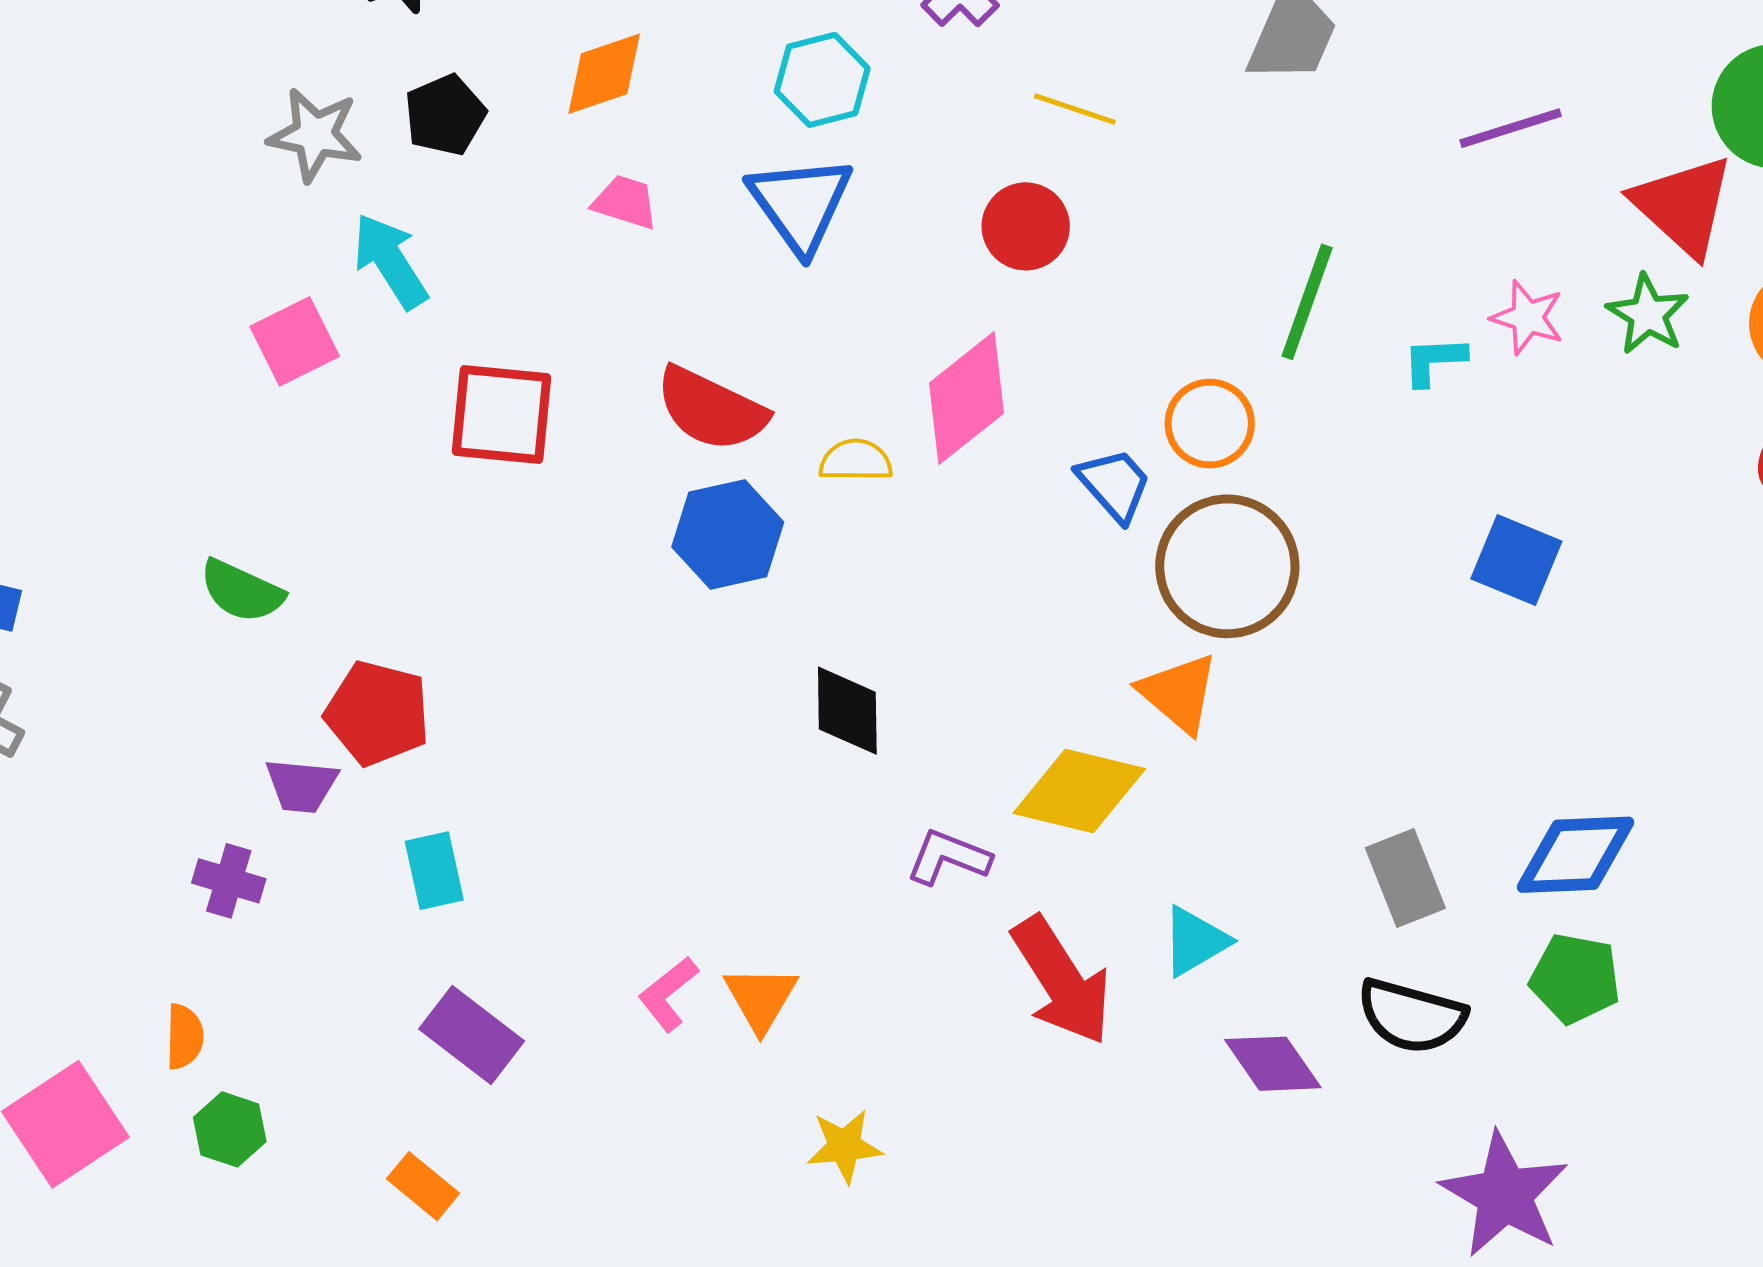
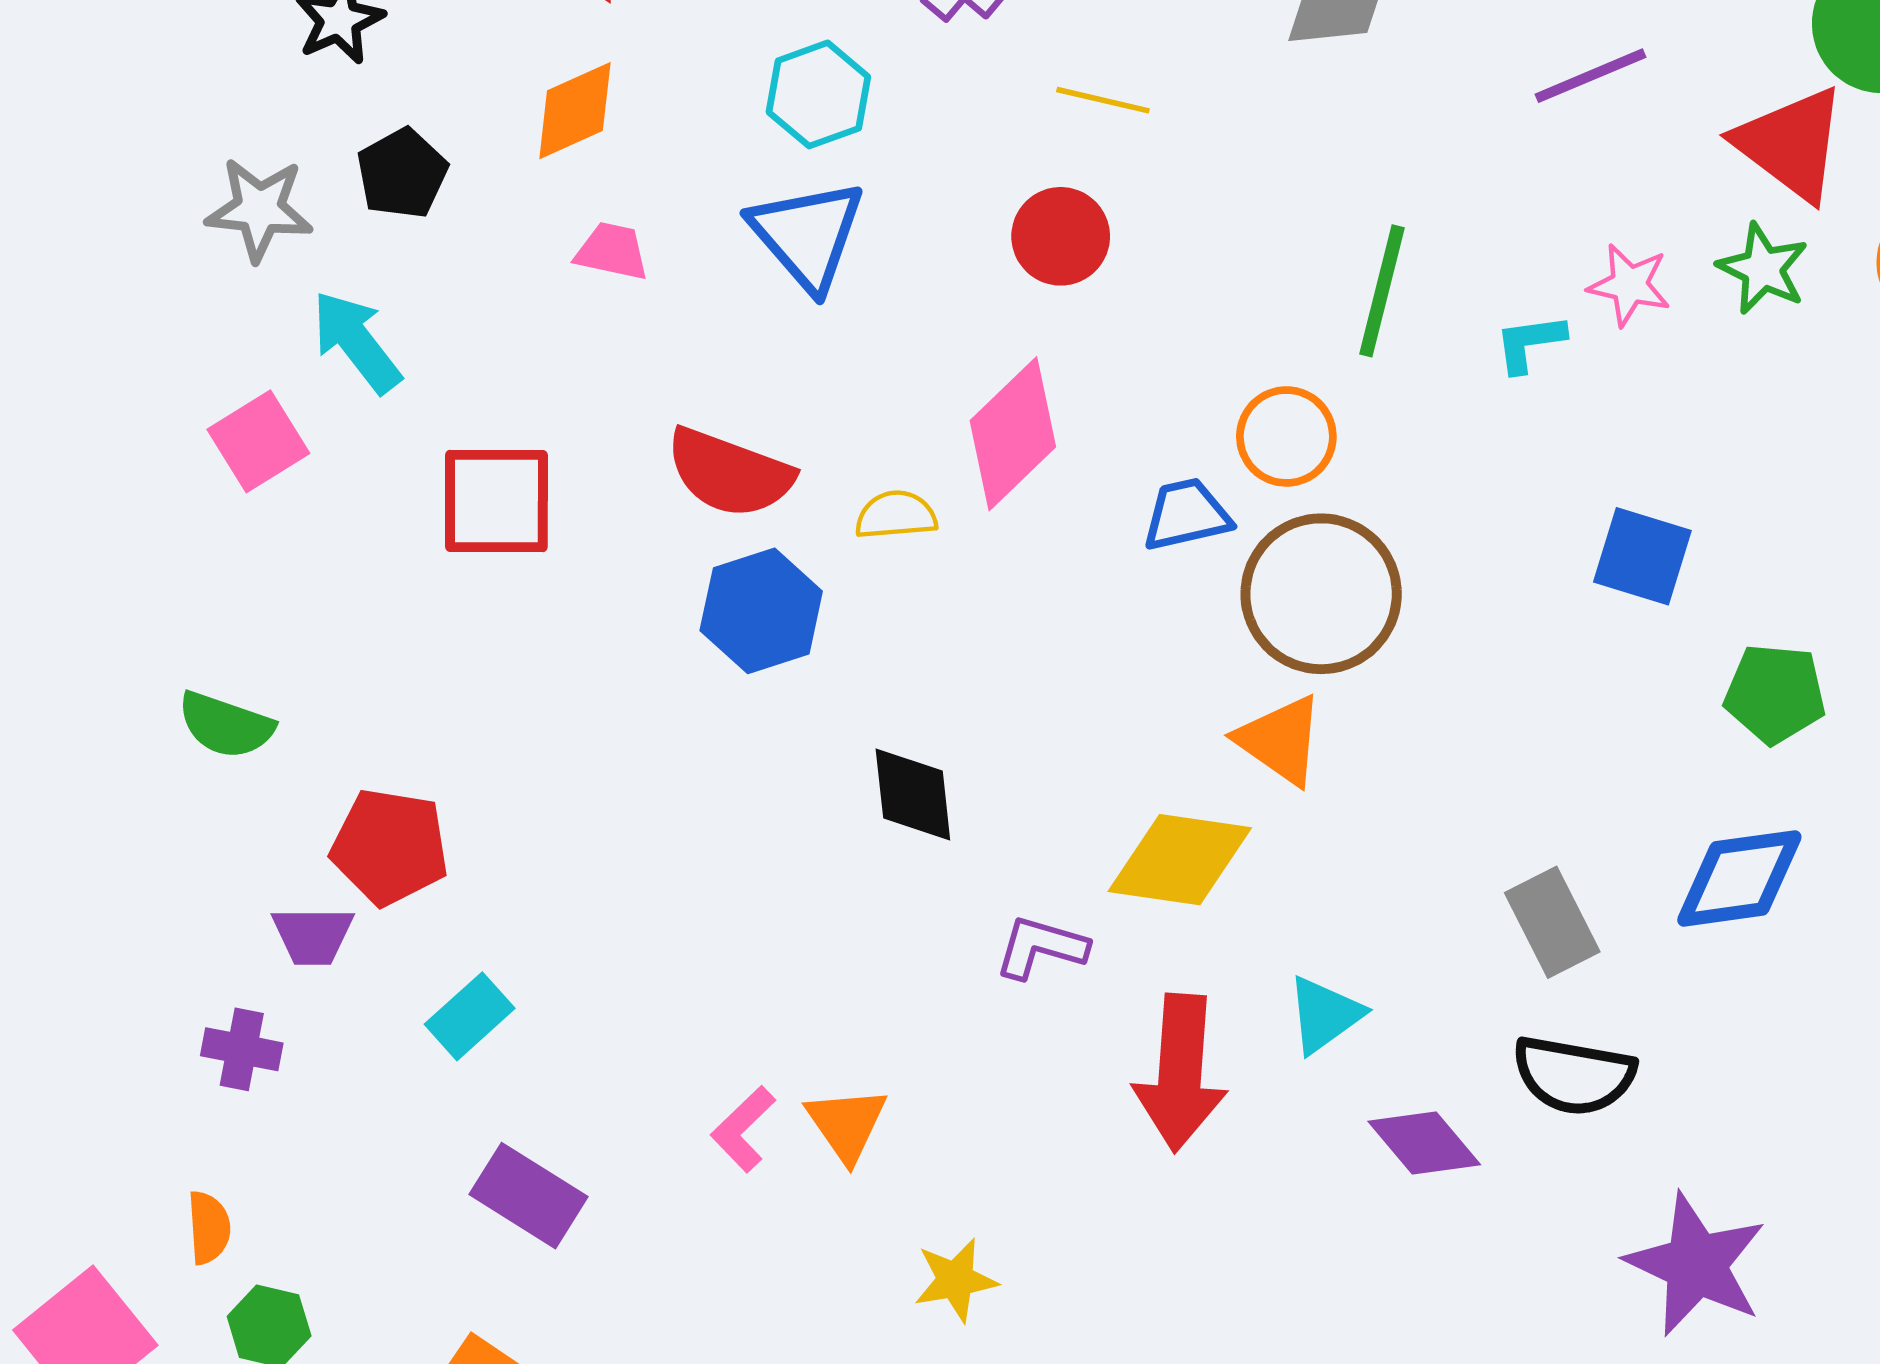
blue trapezoid: (1114, 485) -> (1187, 515), turned -56
cyan rectangle: (434, 871) -> (470, 1016), turned 66
green pentagon: (1575, 978) -> (1775, 694), moved
red arrow: (1062, 981) -> (1180, 1073), turned 42

